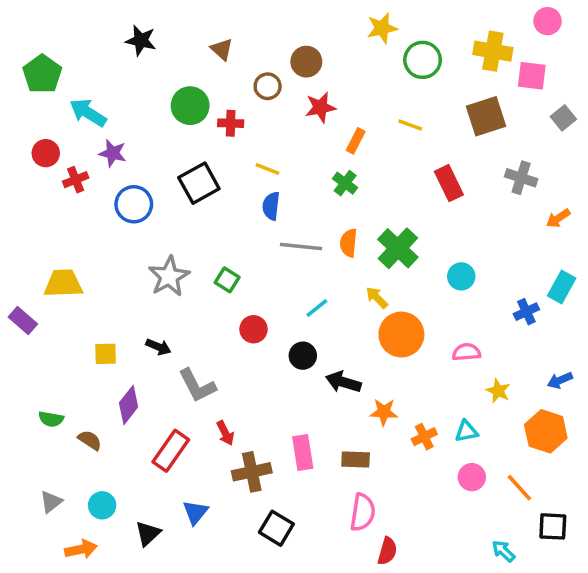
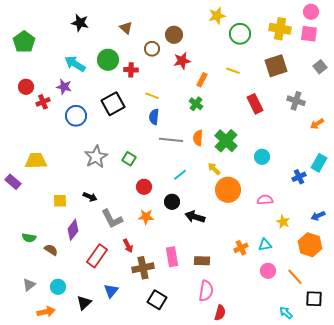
pink square: (532, 76) -> (309, 34), moved
cyan arrow: (88, 113) -> (75, 64), moved
orange star: (384, 412) -> (146, 217), moved

